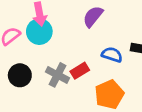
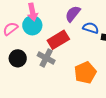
blue semicircle: (112, 55) -> (91, 28), moved
red rectangle: (80, 71) -> (58, 40), moved, size x1.5

